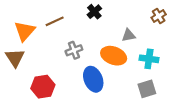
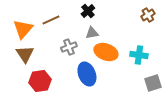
gray triangle: (129, 35) -> (92, 33), moved
brown triangle: (15, 58) -> (25, 54), moved
gray square: (147, 89) -> (153, 83), moved

